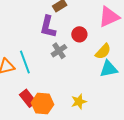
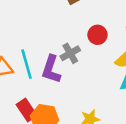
purple L-shape: (48, 27) -> (51, 69), moved

